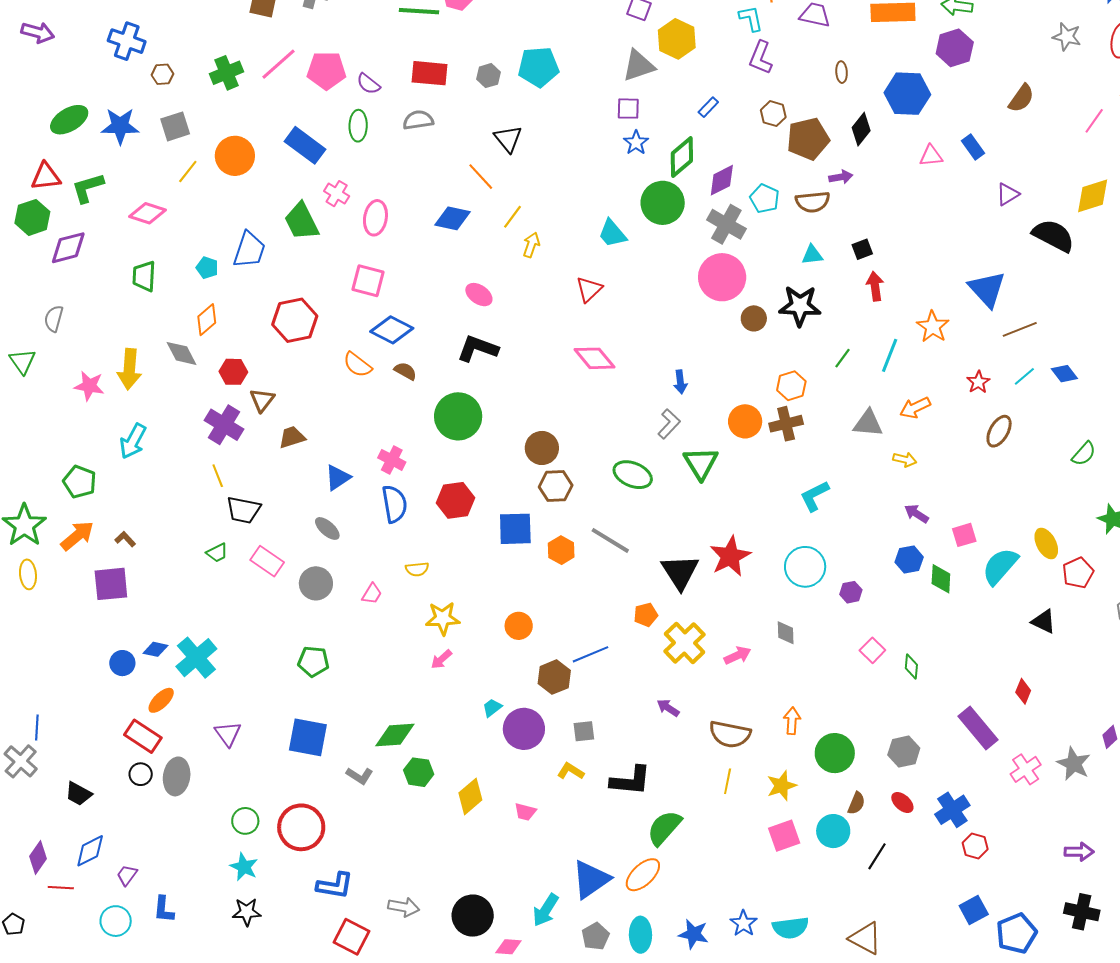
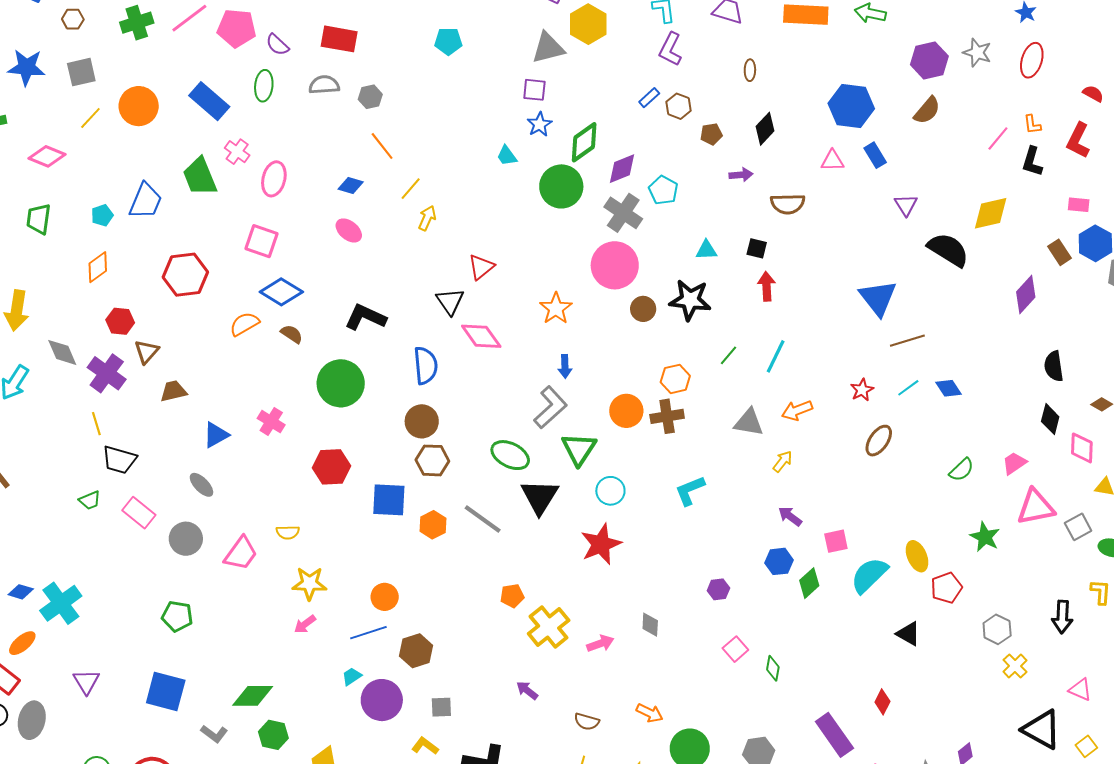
purple hexagon: (955, 48) -> (929, 60), moved
cyan pentagon: (539, 67) -> (448, 41), size x0.7
gray hexagon: (488, 76) -> (370, 97), moved
blue hexagon: (907, 94) -> (851, 106), moved
blue rectangle: (708, 107) -> (649, 98), moved
black triangle: (508, 139) -> (450, 301), moved
brown pentagon: (808, 139) -> (711, 134), size x0.5
purple triangle: (1008, 194) -> (906, 205), turned -35
brown semicircle: (813, 202) -> (788, 204), moved
blue diamond: (452, 218) -> (351, 185), size x0.7
cyan trapezoid: (612, 233) -> (507, 156), moved, size x0.7
black square: (862, 249) -> (757, 248), turned 30
cyan pentagon: (207, 268) -> (102, 215), turned 30
pink ellipse: (479, 295) -> (349, 230), moved
orange star: (933, 327) -> (556, 308), moved
gray diamond: (182, 353) -> (62, 352), moved
orange semicircle: (357, 365) -> (244, 324), turned 108
gray L-shape: (669, 424) -> (550, 407), size x1.4
yellow arrow: (905, 460) -> (783, 461), turned -70
blue semicircle: (394, 504) -> (425, 366), moved
cyan circle: (805, 567) -> (610, 491), moved, size x0.7
black triangle: (680, 572) -> (540, 497), moved
green diamond: (941, 579) -> (809, 583), turned 40
pink trapezoid: (372, 594) -> (241, 553), size x1.6
blue line: (590, 654) -> (368, 633), moved
orange arrow: (792, 721) -> (650, 713), turned 108
brown semicircle: (730, 734) -> (587, 722), size x0.6

